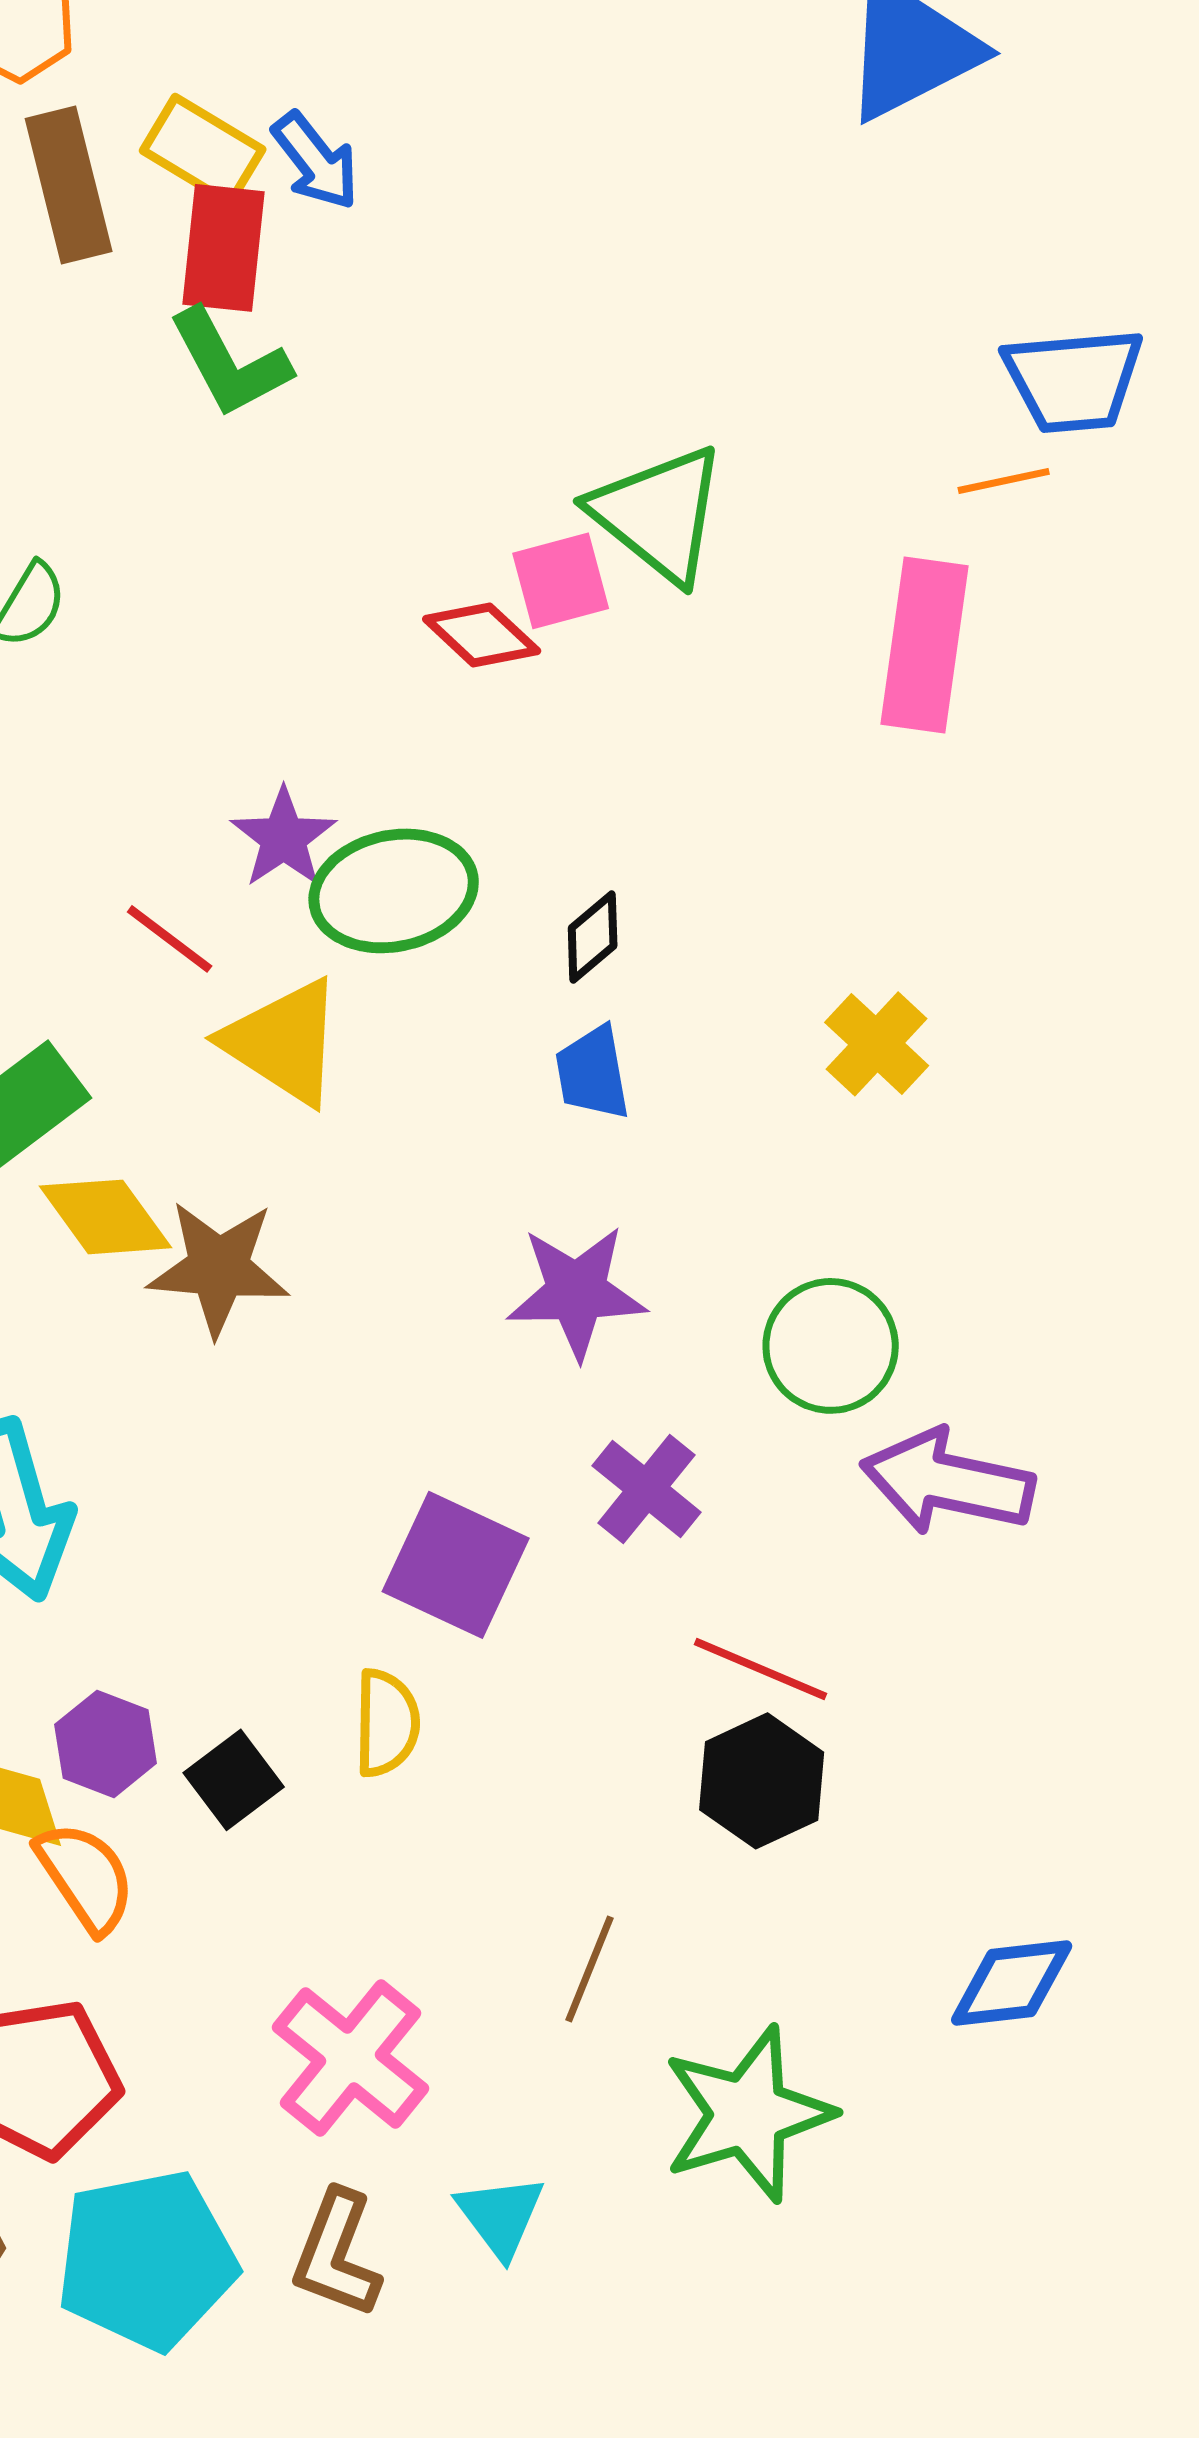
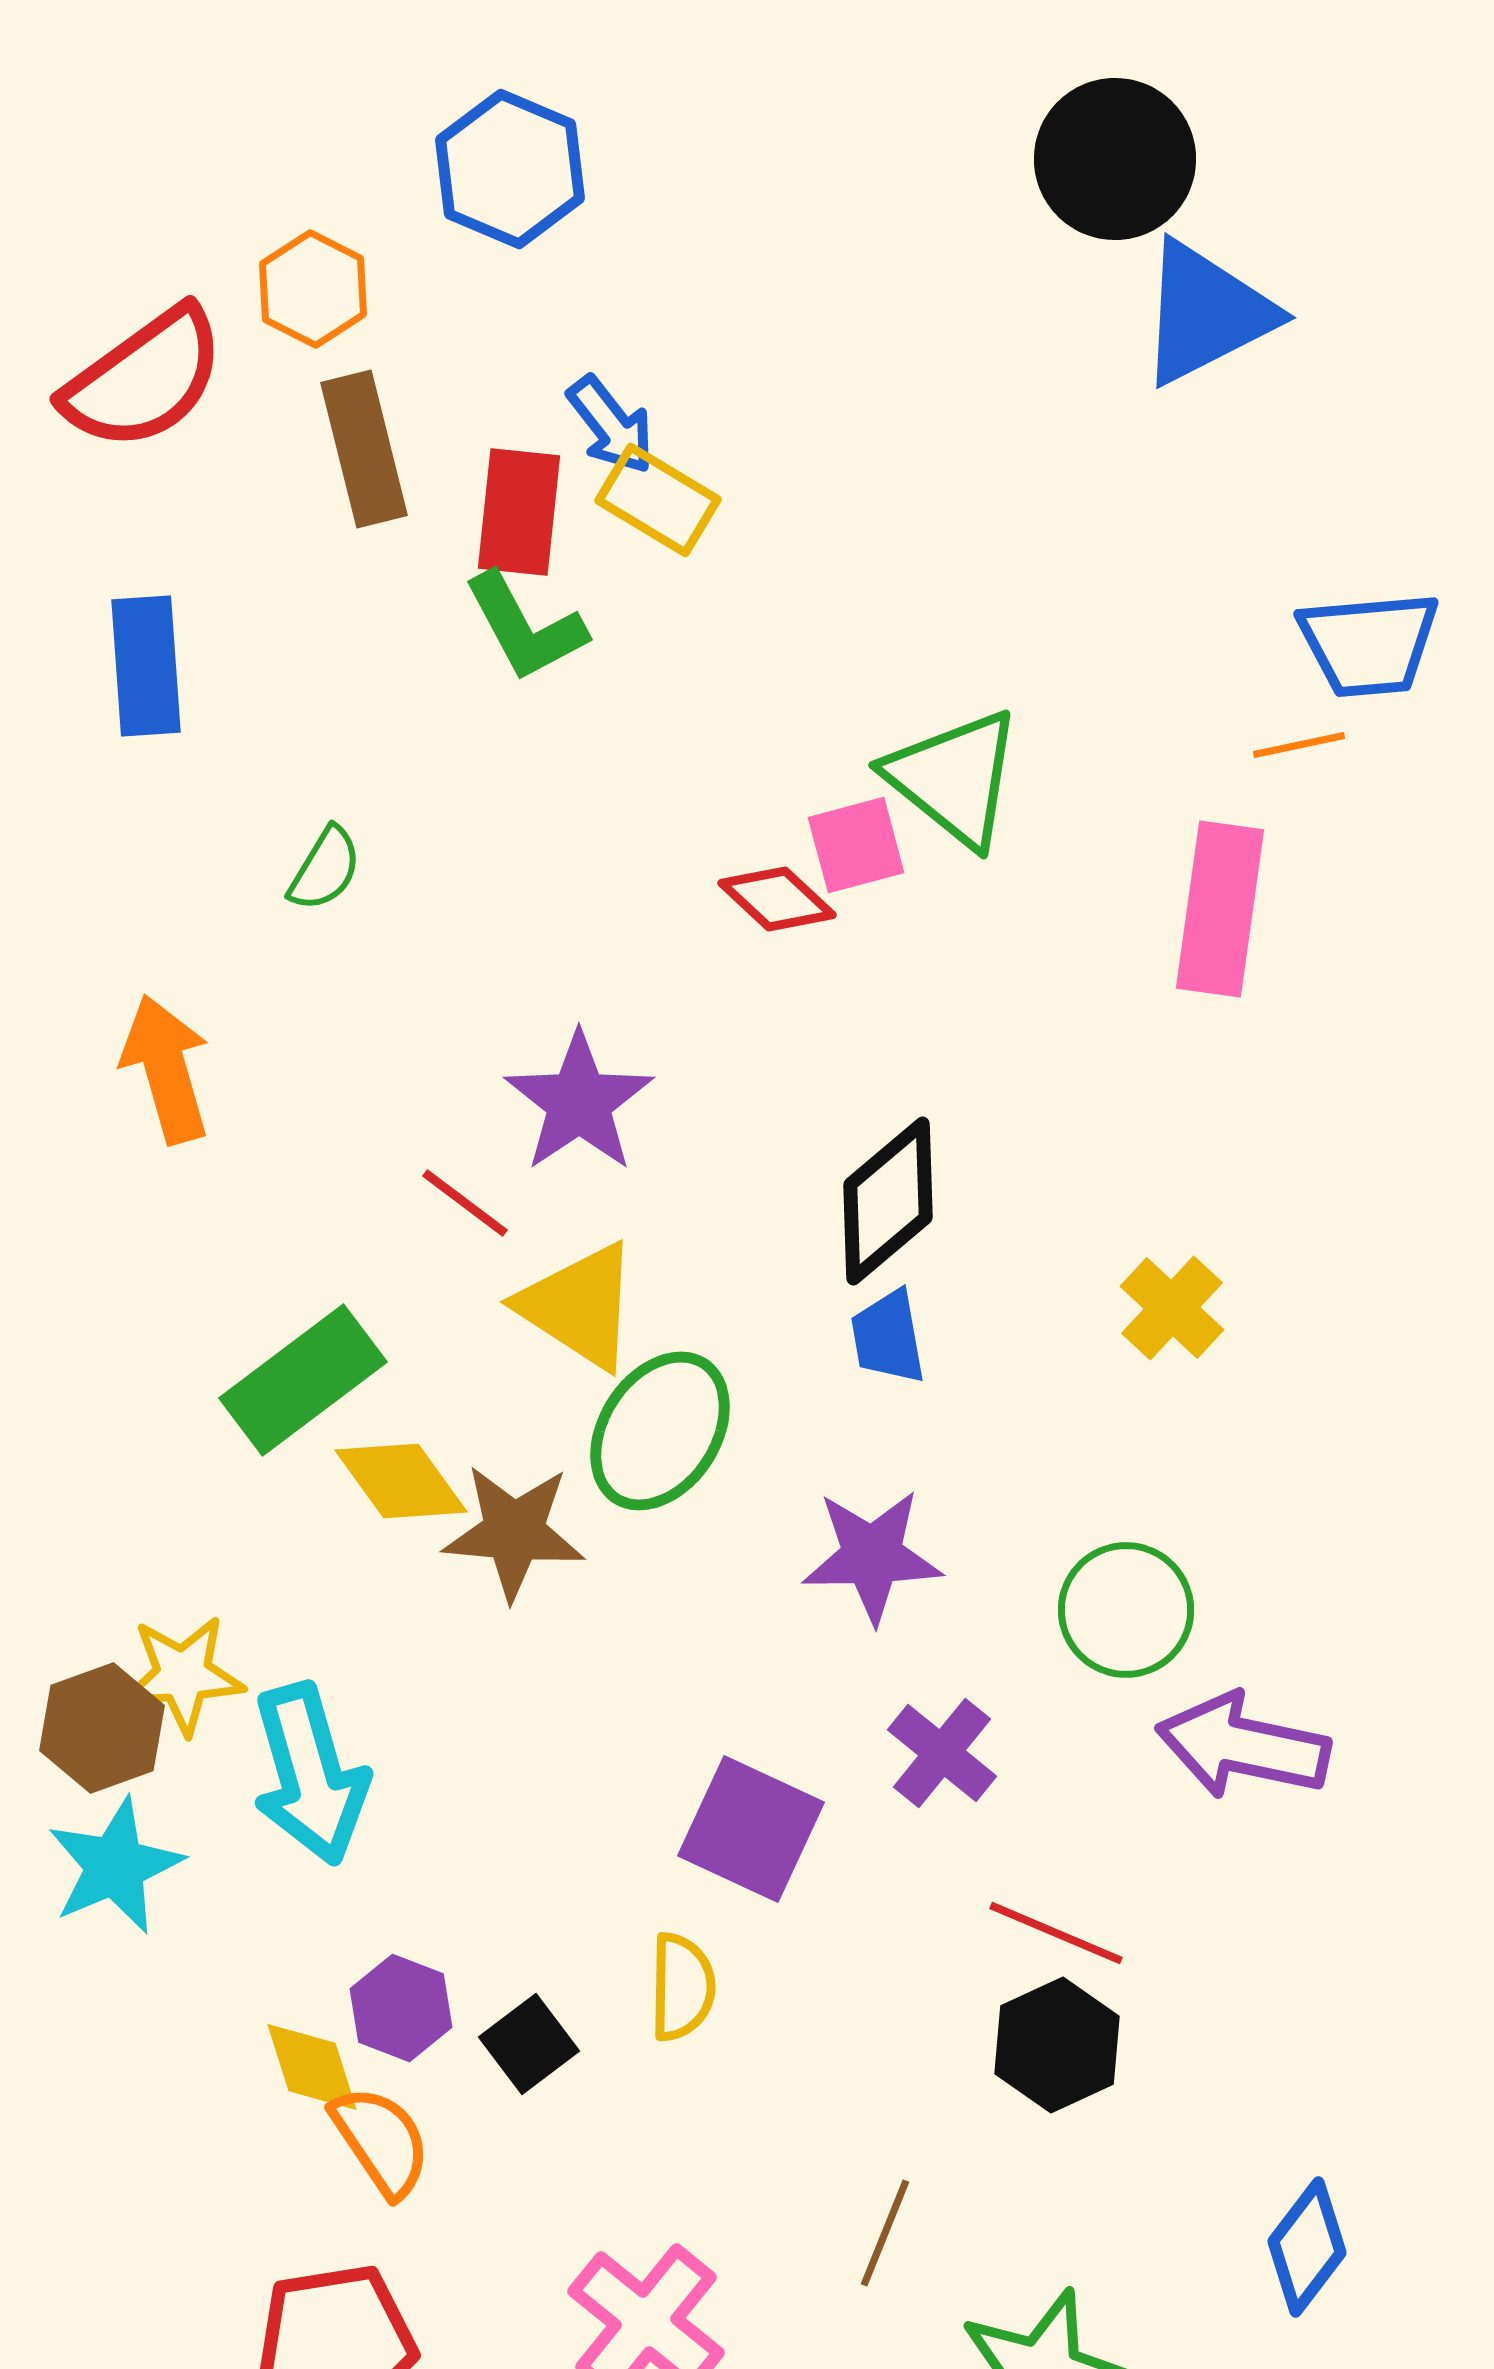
yellow rectangle: (203, 150) -> (658, 500), moved
purple star: (284, 838) -> (579, 1102), size x1.4
green ellipse: (394, 891) -> (660, 1431), moved, turned -45
black diamond: (593, 937) -> (888, 1201), size x1.8
blue diamond: (1012, 1983) -> (1307, 2247), turned -46

